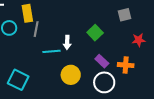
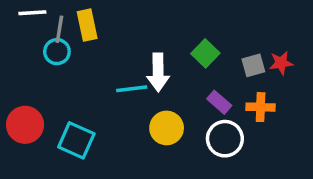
gray square: (124, 15) -> (253, 65), moved
gray line: (36, 29) -> (59, 29), moved
white arrow: (67, 42) -> (158, 72), size x1.5

